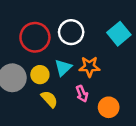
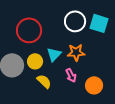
white circle: (71, 32) -> (75, 21), moved
cyan square: (119, 34) -> (99, 23), turned -30

